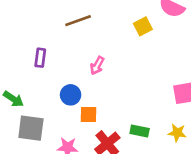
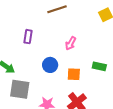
orange square: (88, 115) -> (74, 74), moved
green rectangle: (140, 131) -> (99, 66), moved

